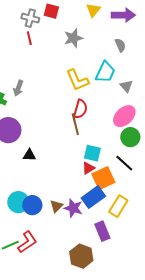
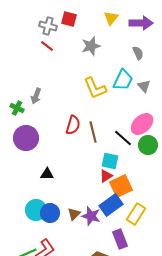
red line: (29, 38) -> (47, 46), turned -40
gray triangle: (126, 86) -> (144, 86), moved
red semicircle: (80, 109) -> (73, 125), moved
black triangle: (29, 155) -> (47, 174), moved
black line: (124, 163) -> (123, 138), moved

